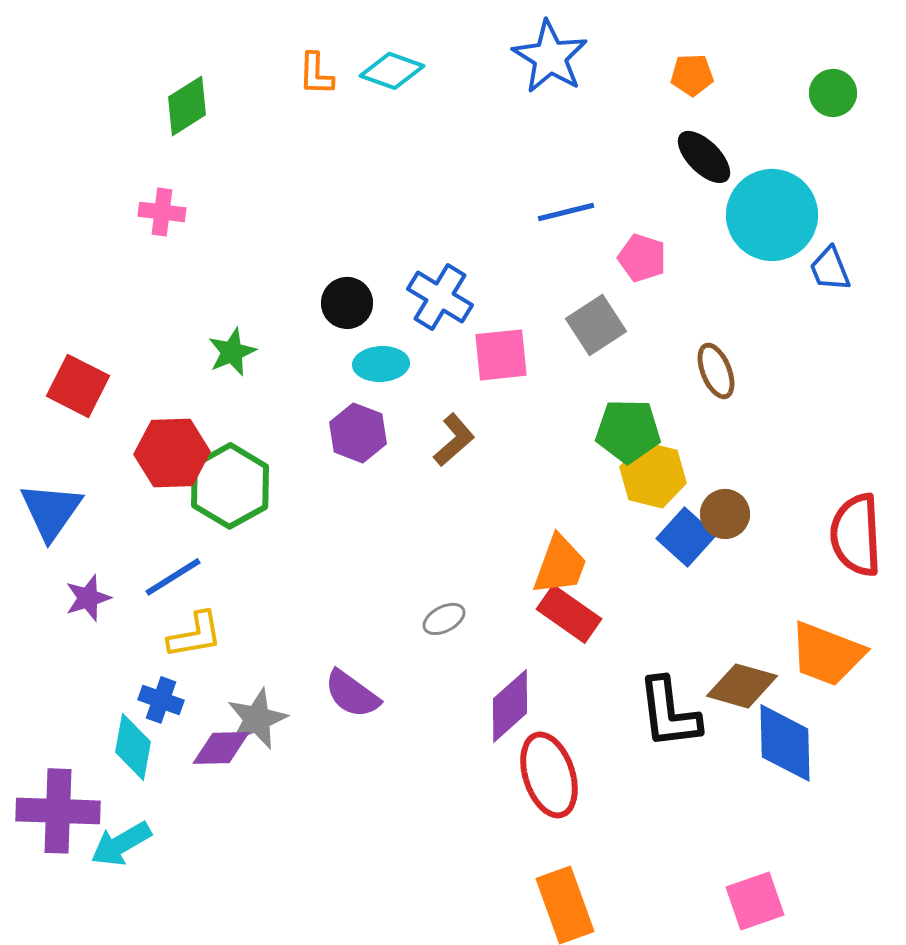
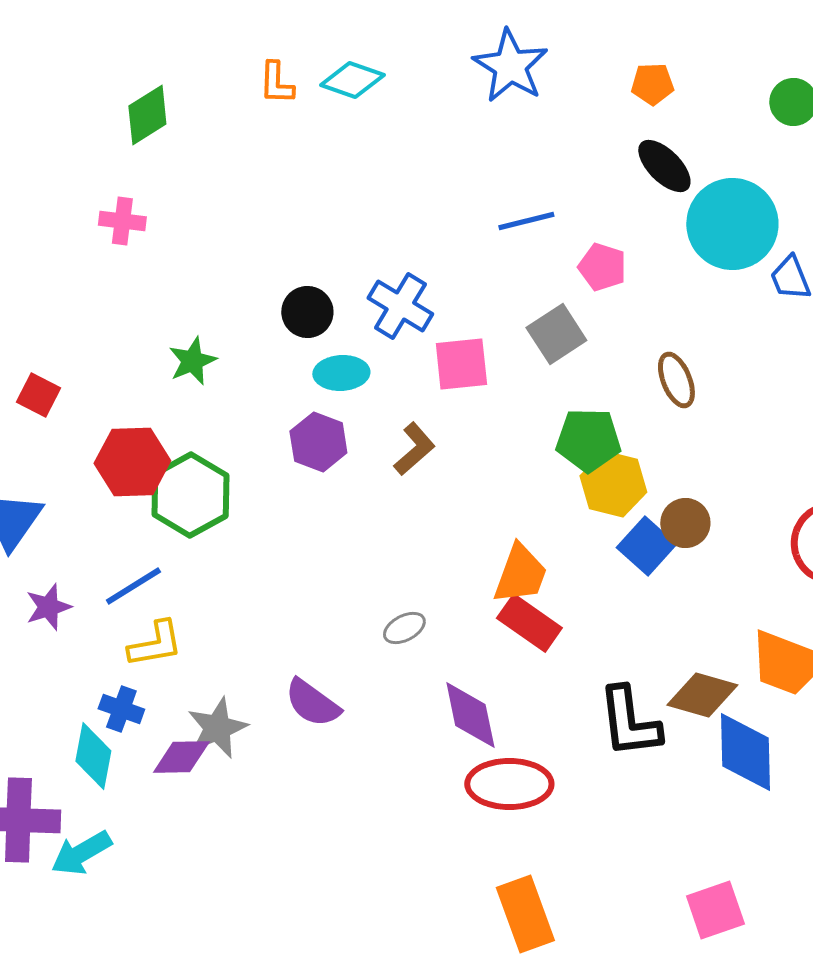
red square: (78, 386) -> (38, 395), size x0.7
purple diamond: (510, 706) -> (470, 715), turned -60
red ellipse: (549, 775) -> (509, 784), turned -72

